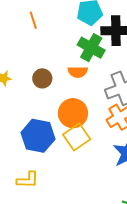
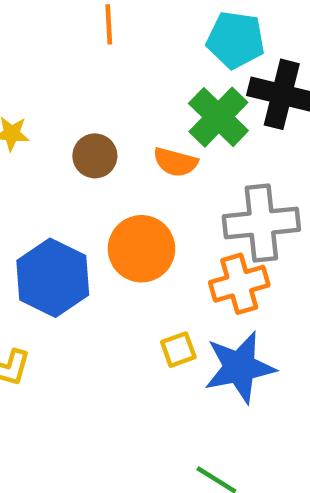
yellow square: (77, 137) -> (178, 350), moved, size x0.6

